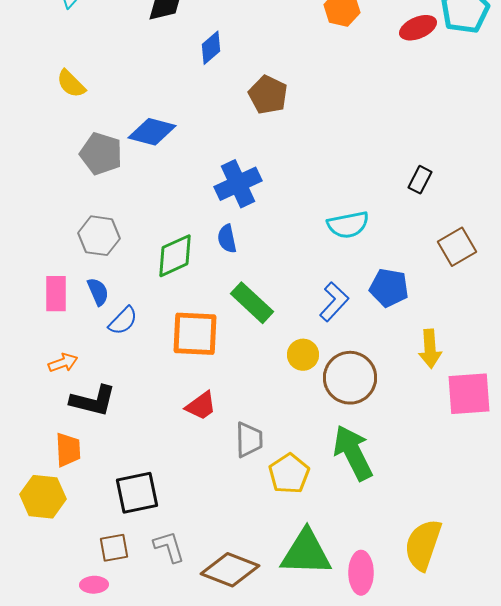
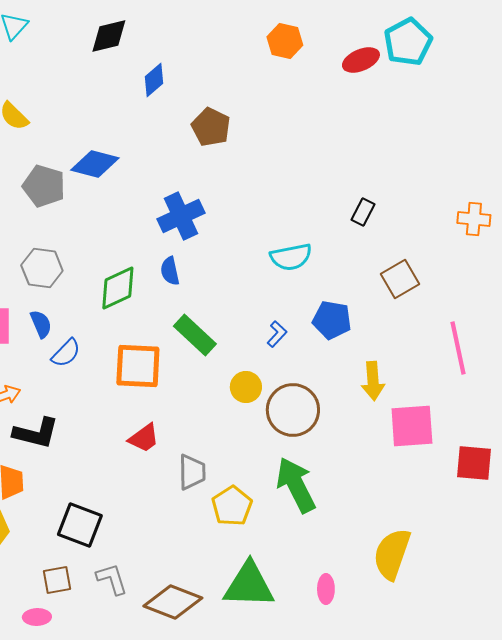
blue L-shape: (334, 302) -> (277, 334), size x0.7
black square: (137, 493) -> (80, 525), turned 33
yellow semicircle: (423, 545) -> (392, 554), moved
pink ellipse: (361, 573) -> (326, 589), moved, size x0.7

